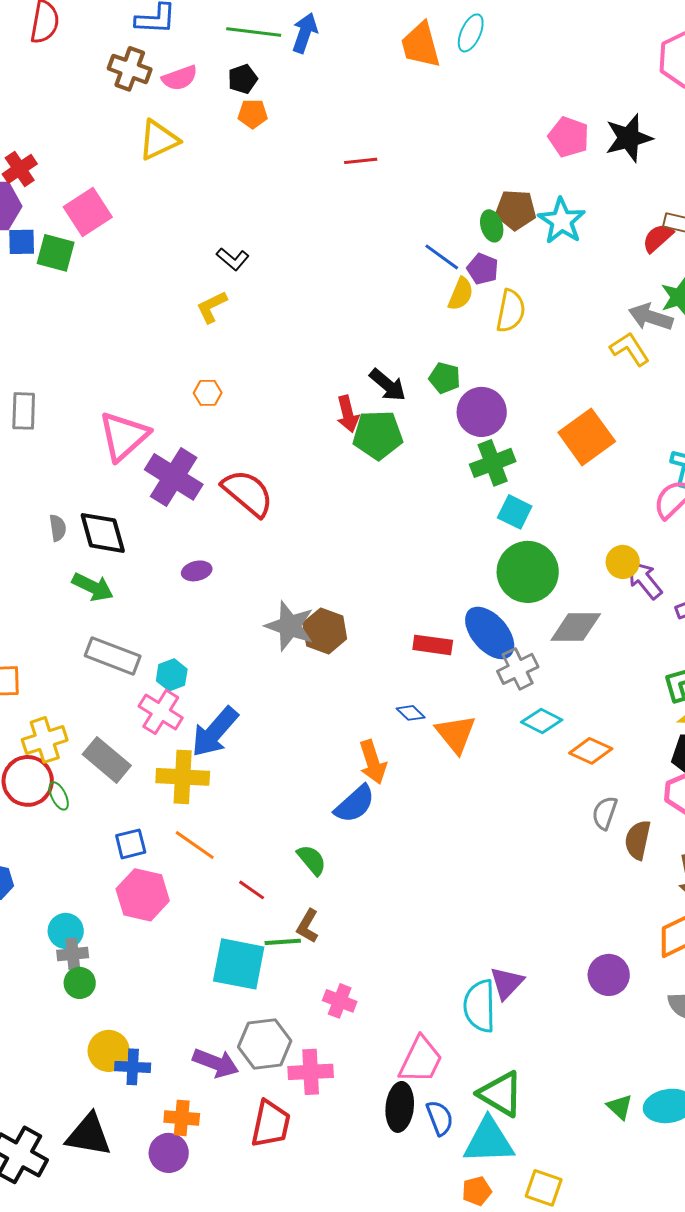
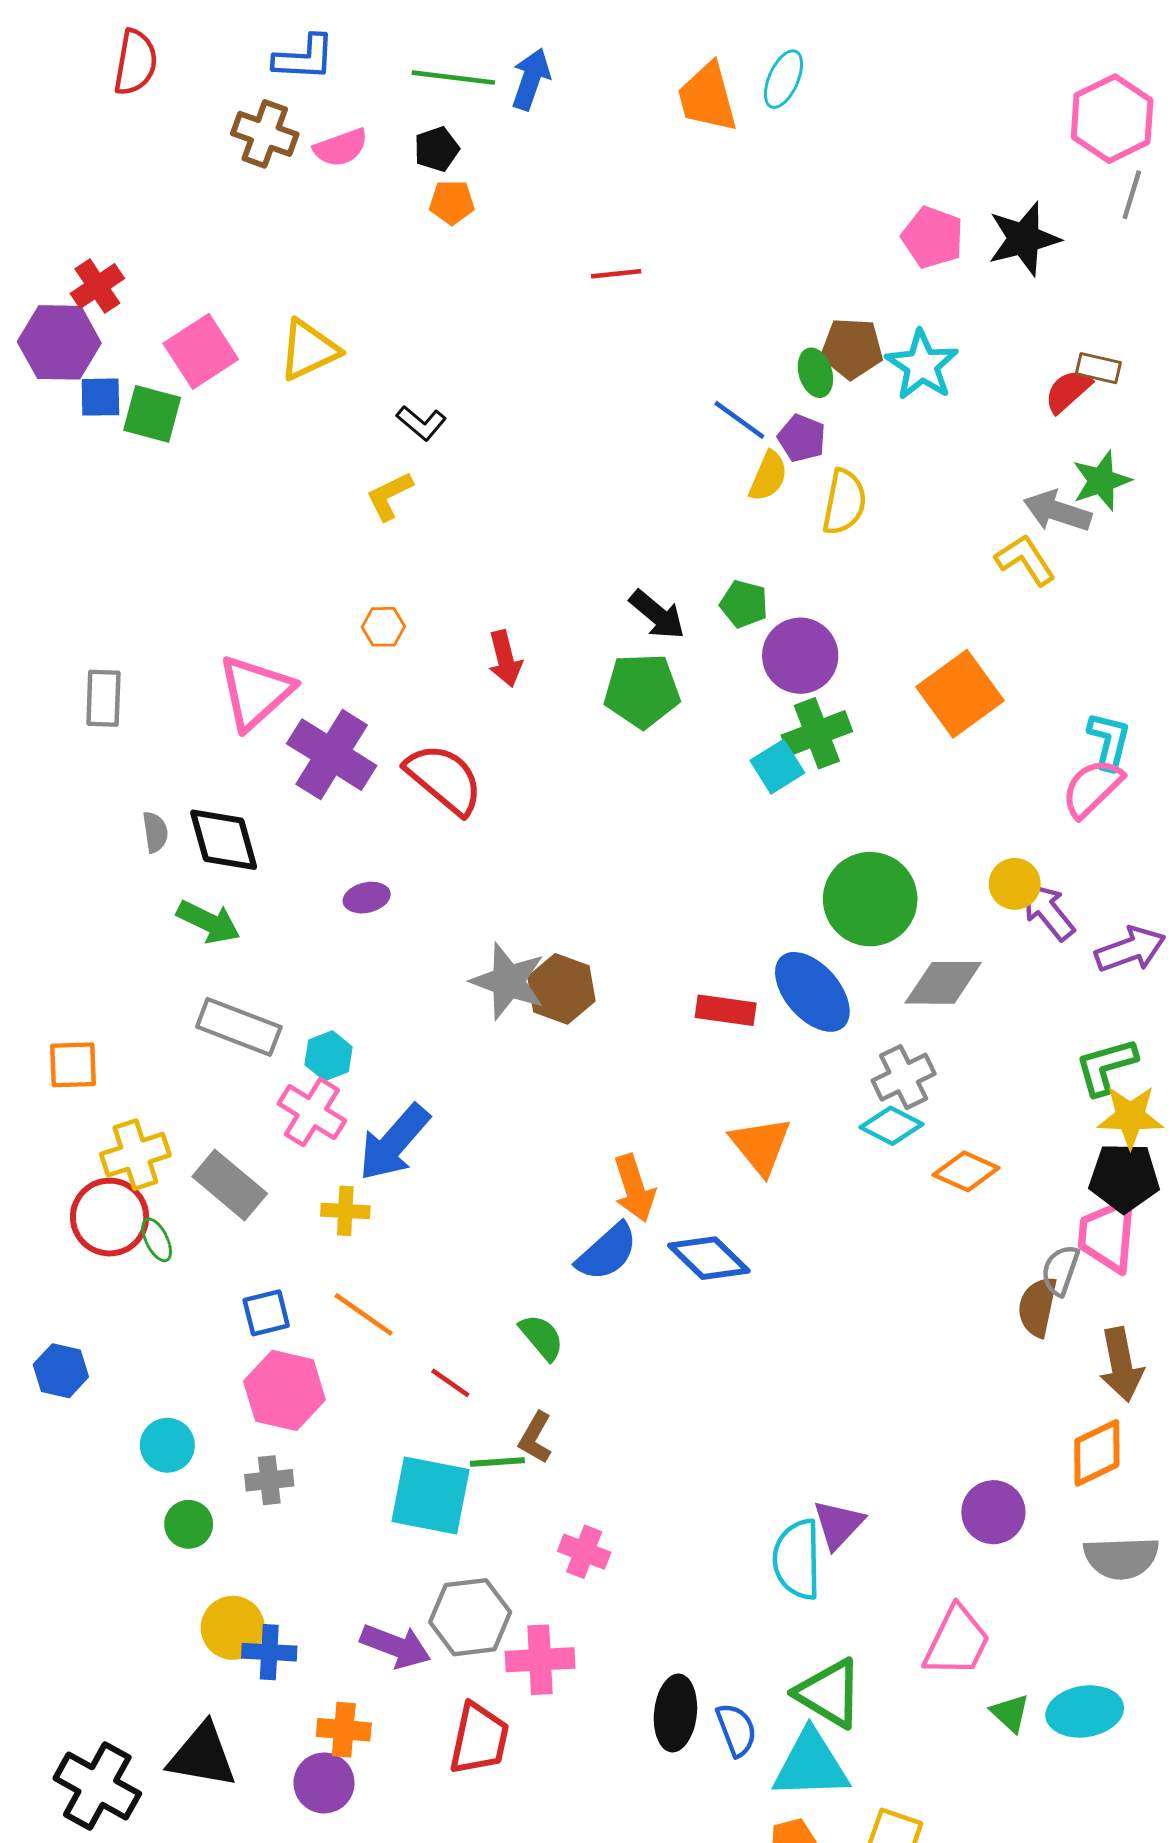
yellow triangle: (159, 140) -> (309, 350), moved
gray rectangle: (24, 411) -> (103, 698), moved
red arrow: (348, 414) -> (505, 659), moved
cyan square: (515, 512) -> (777, 767), moved, turned 32
gray cross: (518, 669) -> (904, 1077), moved
blue diamond: (411, 713) -> (709, 1258), moved, size x1.8
yellow cross: (183, 777) -> (345, 1211), size x0.6
gray semicircle: (605, 813) -> (1060, 1270), moved
gray cross: (73, 954) -> (269, 1480), moved
pink trapezoid: (421, 1060) -> (957, 1641), moved

